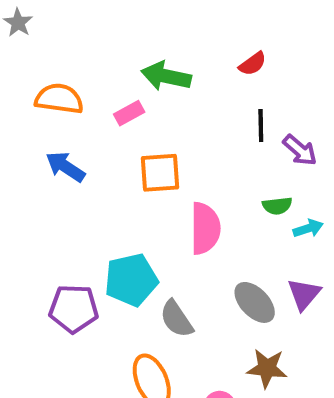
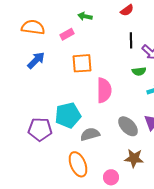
green arrow: (166, 76) -> (85, 16), size x0.6
blue arrow: (65, 167) -> (36, 60), turned 102
green semicircle: (277, 206) -> (139, 71), moved
gray semicircle: (176, 319) -> (90, 134), turned 108

